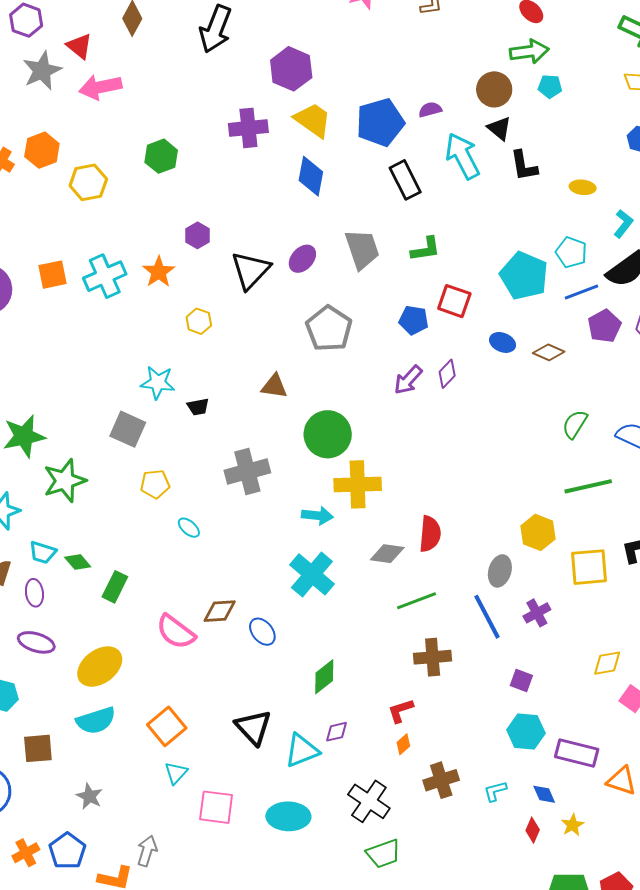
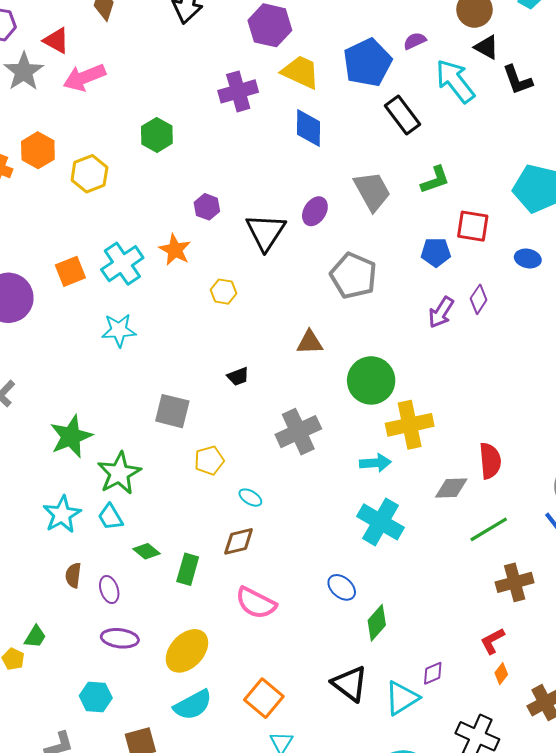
cyan star: (158, 383) -> (119, 330), moved
cyan trapezoid: (43, 552) -> (110, 517), moved, turned 52
brown diamond: (220, 611) -> (239, 541), moved
green diamond: (324, 677) -> (377, 623), moved

